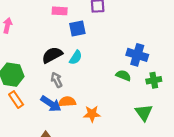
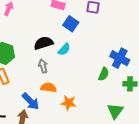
blue square: (77, 28) -> (71, 24), turned 35
green semicircle: (123, 75) -> (104, 74), turned 80
blue arrow: (51, 104) -> (31, 101), moved

